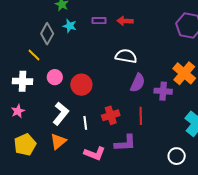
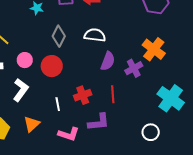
gray diamond: (47, 34) -> (59, 36), moved
purple cross: (163, 91) -> (134, 68), turned -30
white L-shape: (61, 114) -> (21, 90), moved

